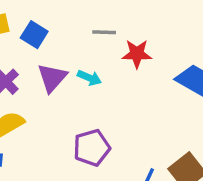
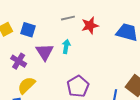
cyan arrow: (89, 78) -> (66, 46), turned -88

